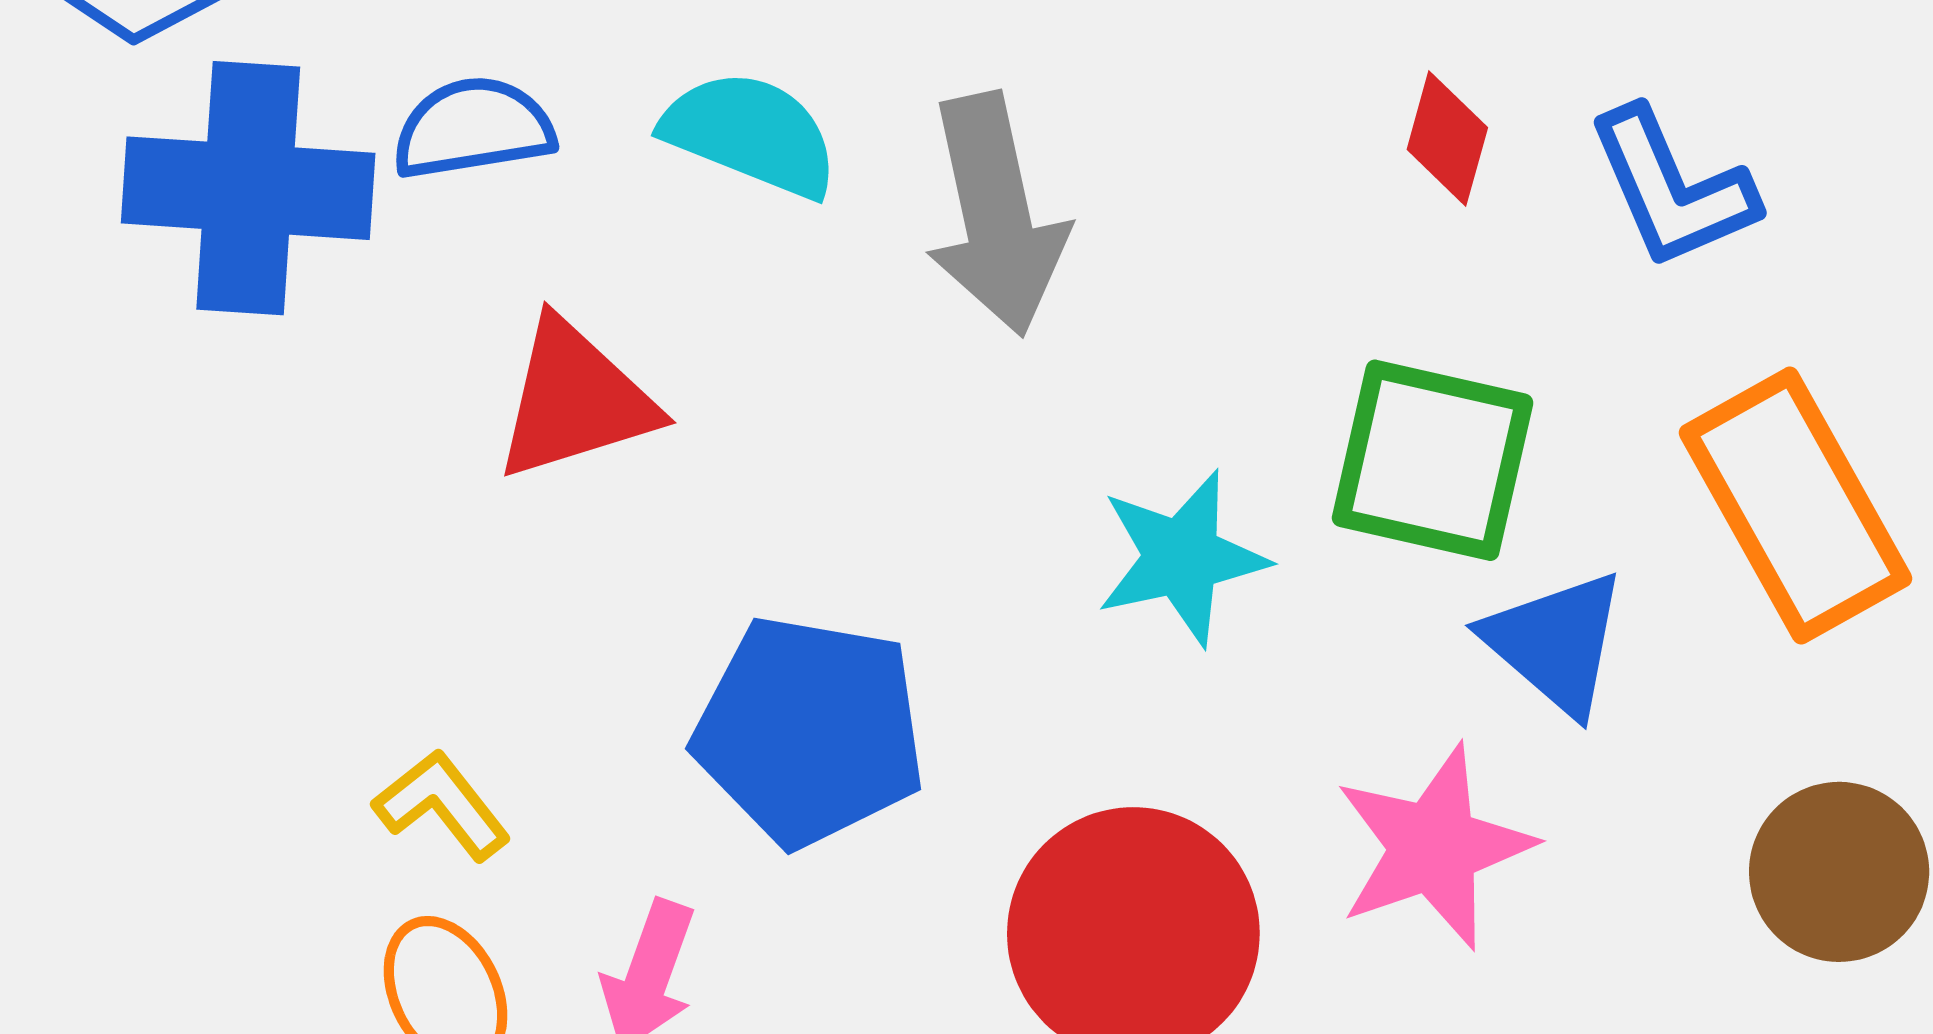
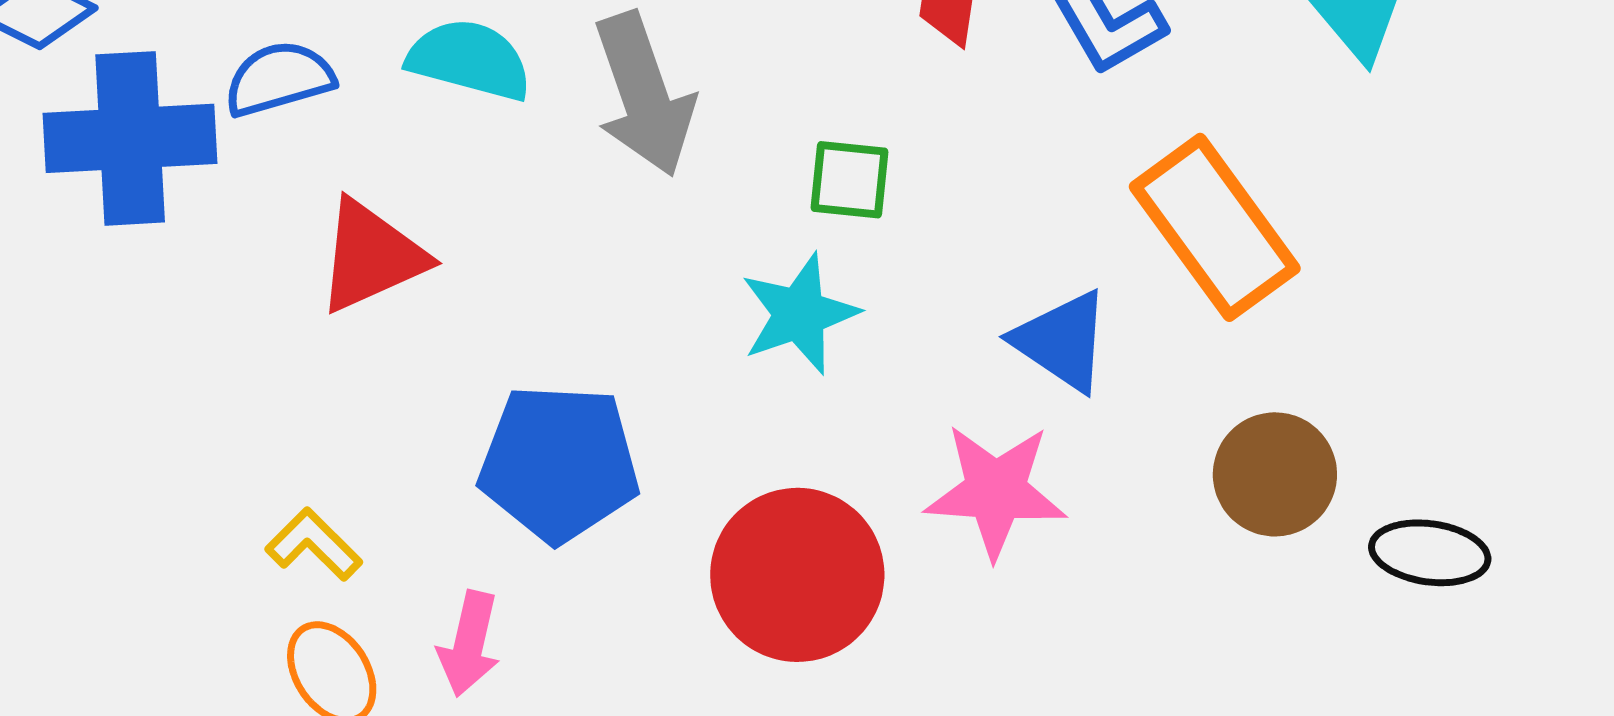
green square: (1433, 460) -> (850, 180), moved, size x0.6
pink star: (1434, 847) -> (996, 491), turned 30

